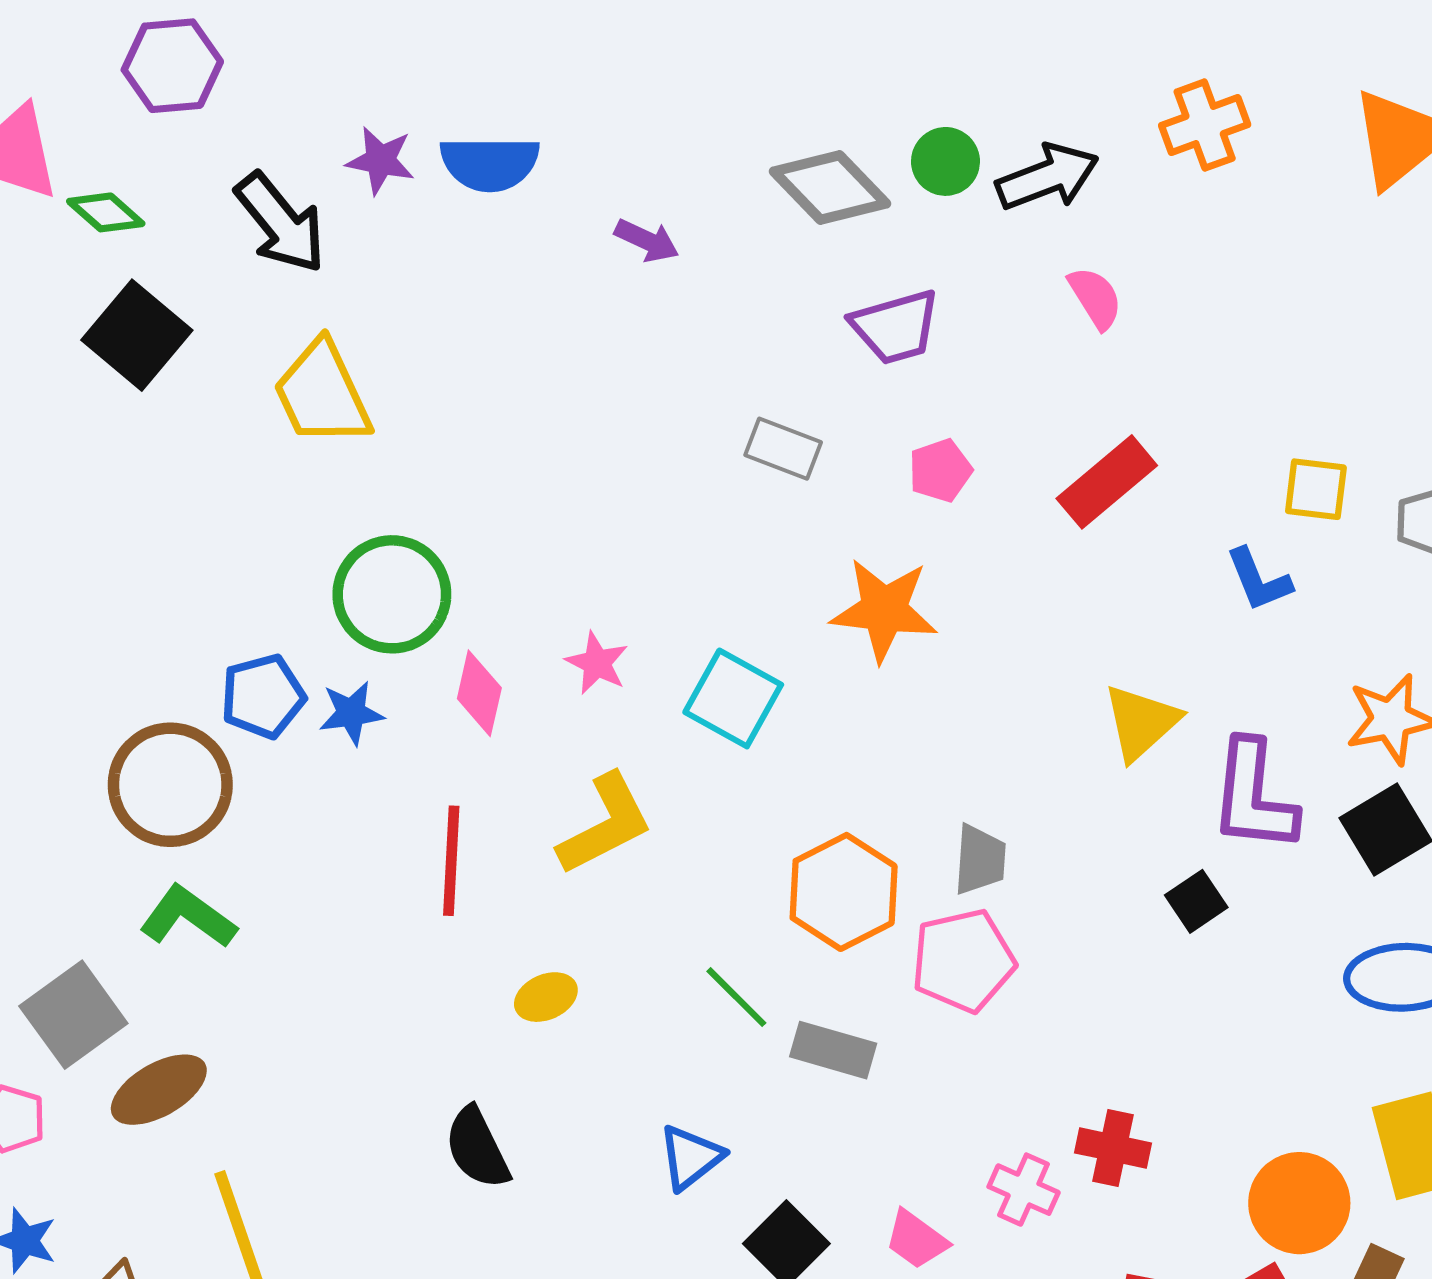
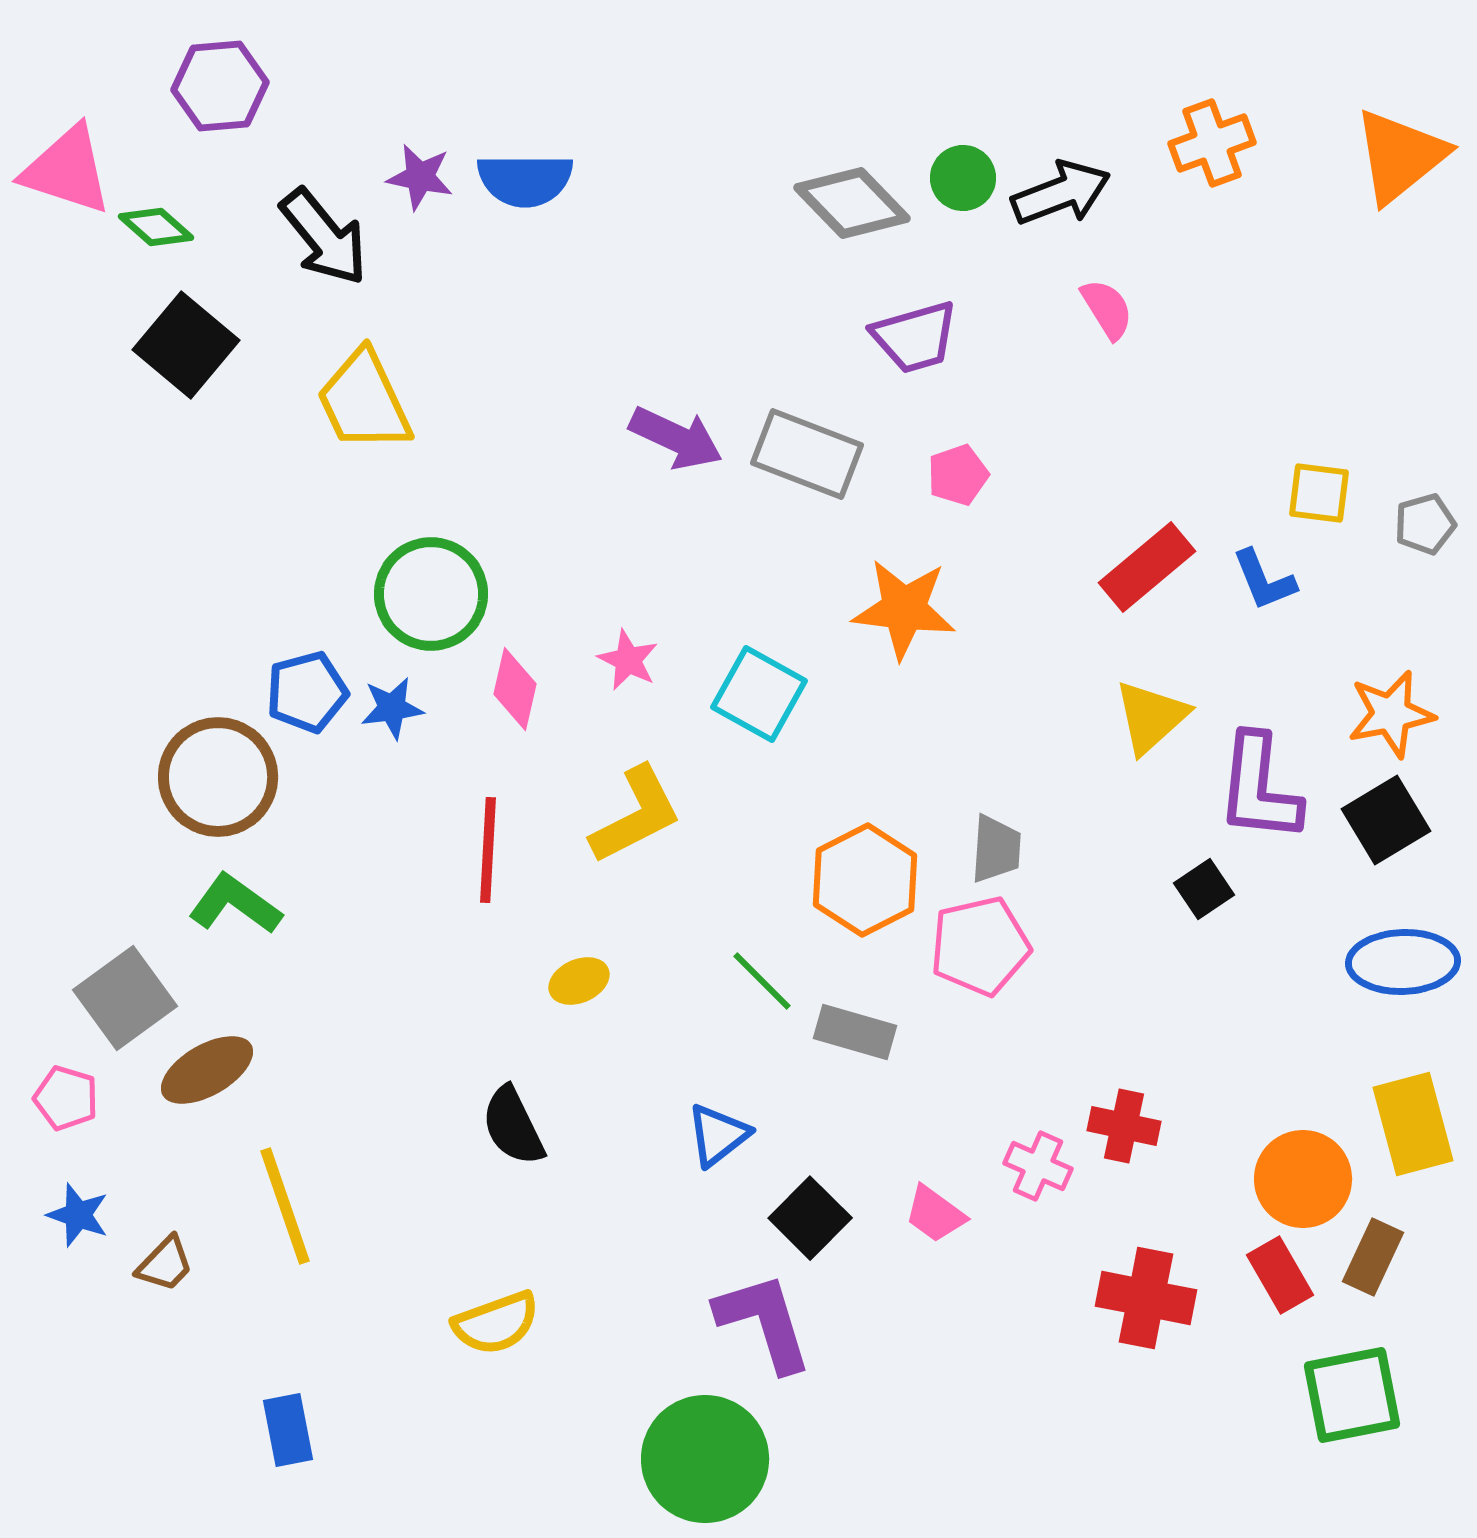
purple arrow: (647, 241) -> (676, 438), moved, size x1.5
gray rectangle: (783, 449) -> (807, 454), size x1.5
red rectangle: (1107, 482) -> (1147, 567), moved

